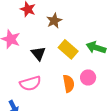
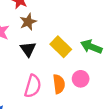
brown star: (54, 21) -> (28, 22), moved
pink semicircle: (30, 83) -> (33, 86), moved, turned -60

